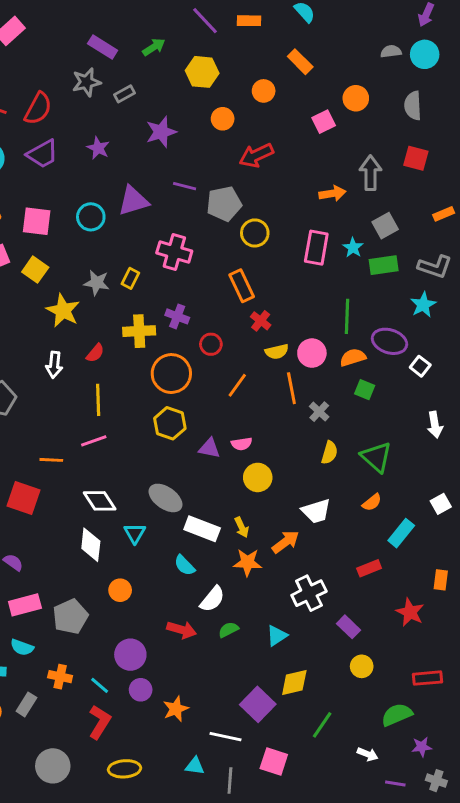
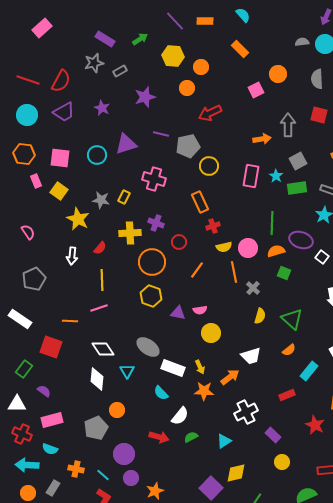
orange circle: (264, 91) -> (201, 67), moved
red cross: (261, 321) -> (213, 226), turned 32
gray pentagon: (70, 617) -> (96, 428), moved

